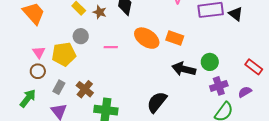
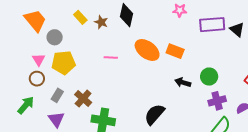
gray circle: (81, 36) -> (55, 37), moved
black arrow: (184, 69) -> (183, 82), size x0.7

